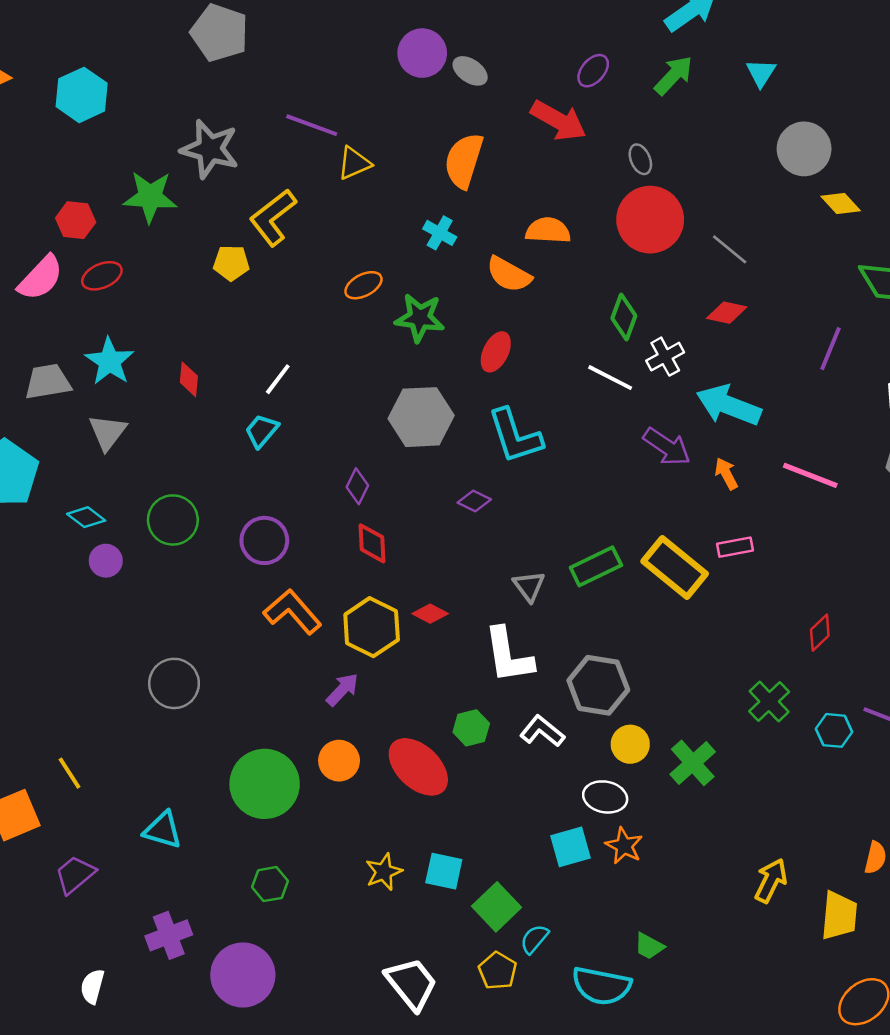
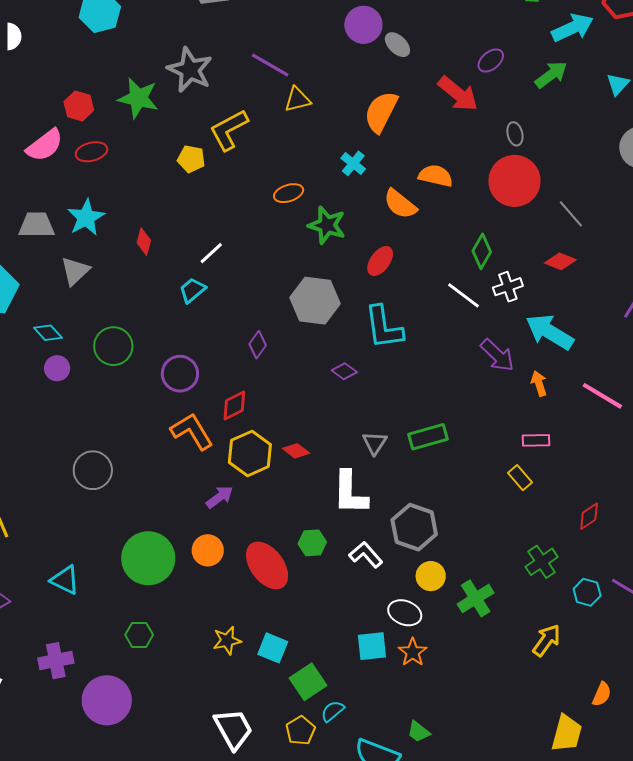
red diamond: (372, 543) -> (234, 406), moved, turned 56
yellow rectangle: (675, 567) -> (520, 478), moved, size x0.5
yellow arrow: (771, 881) -> (547, 640), moved

